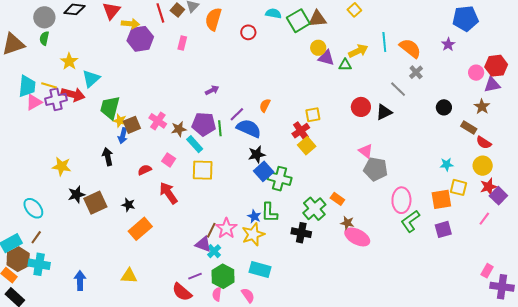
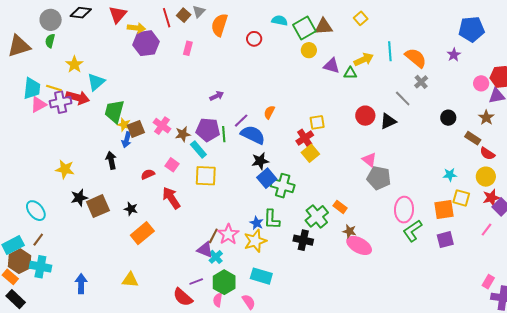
yellow circle: (318, 48) -> (309, 50), moved

